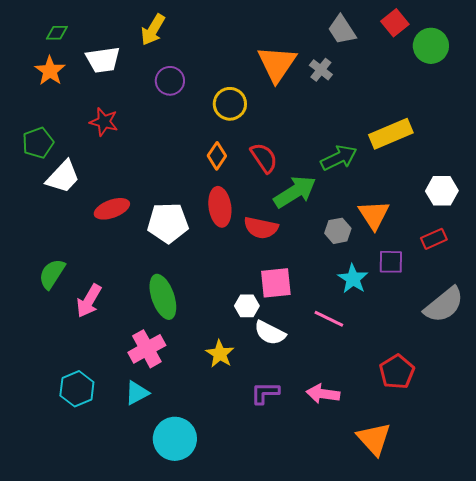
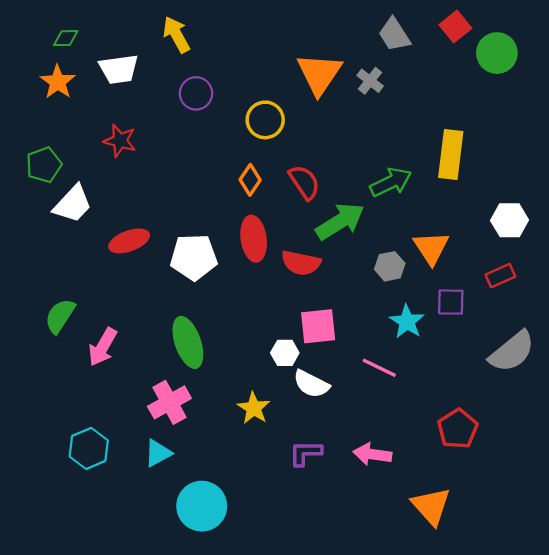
yellow arrow: (153, 30) -> (176, 35), turned 120
yellow rectangle: (391, 134) -> (451, 154), turned -60

